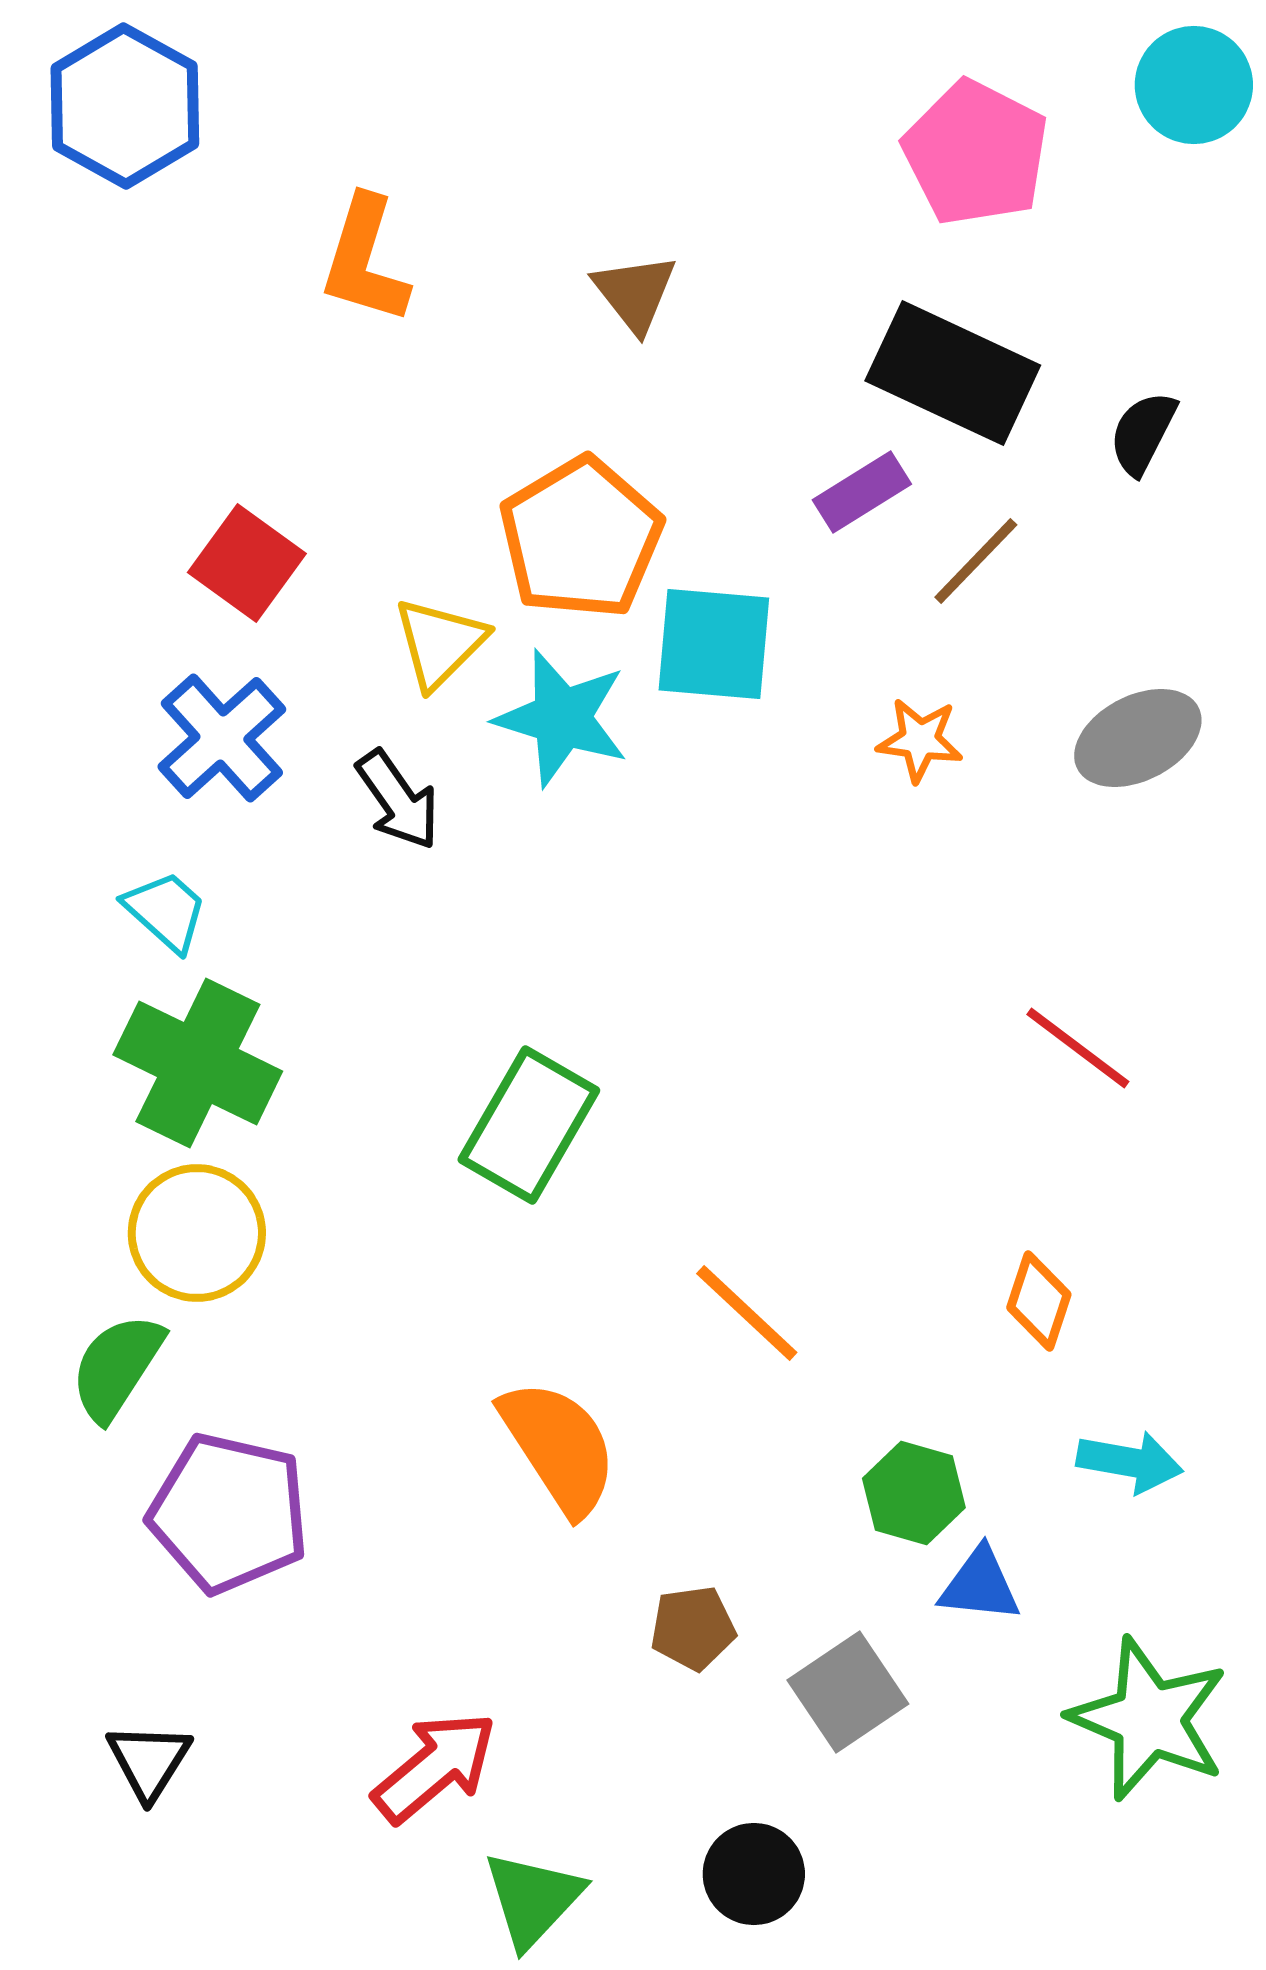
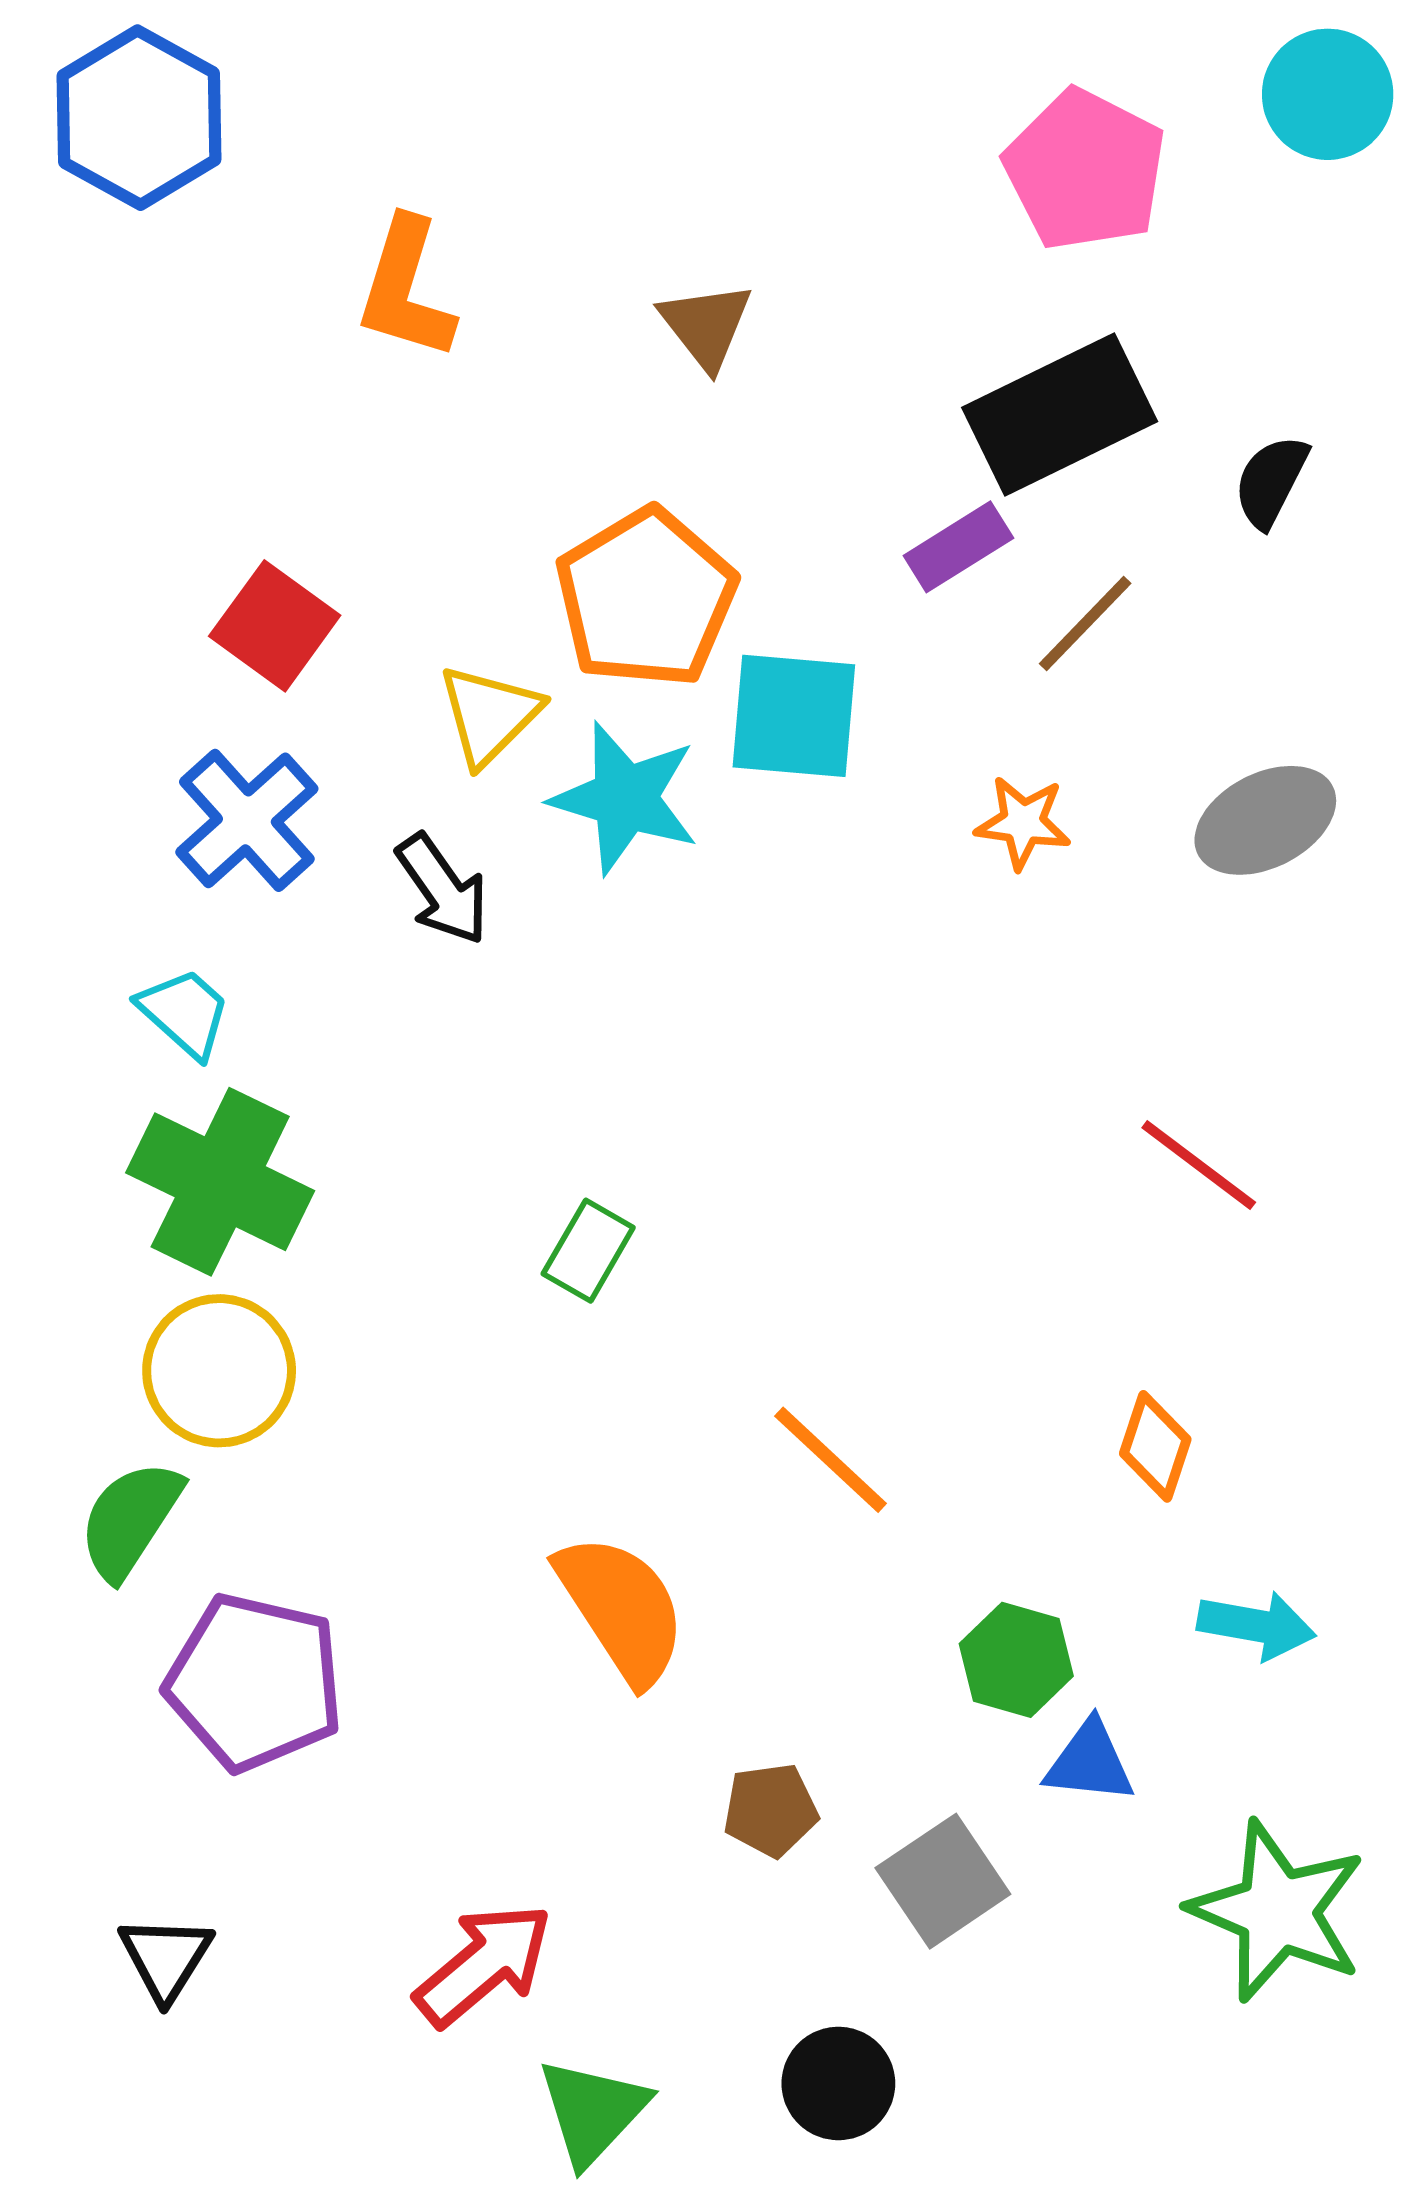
black rectangle: (953, 373) -> (1060, 415), turned -51
green rectangle: (529, 1125) -> (588, 1251), size x0.6

